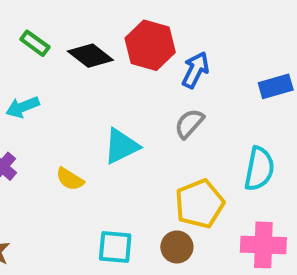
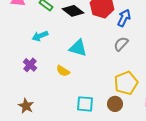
cyan triangle: (121, 146) -> (78, 48), moved, turned 42

